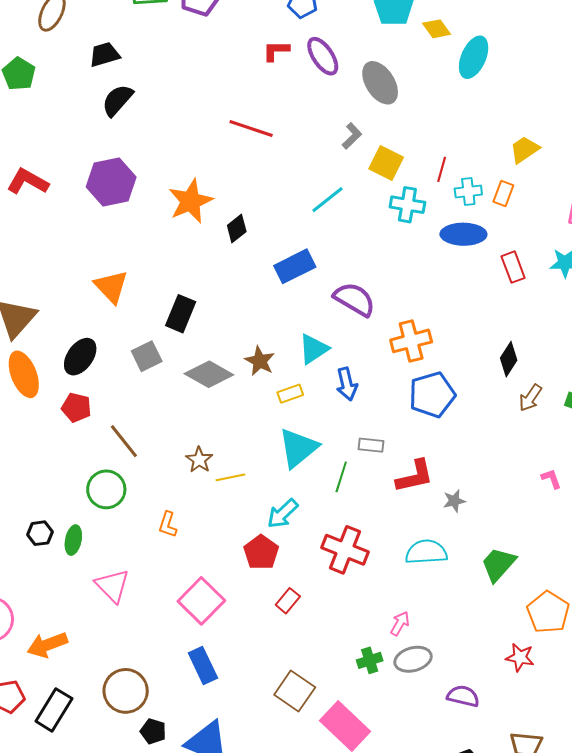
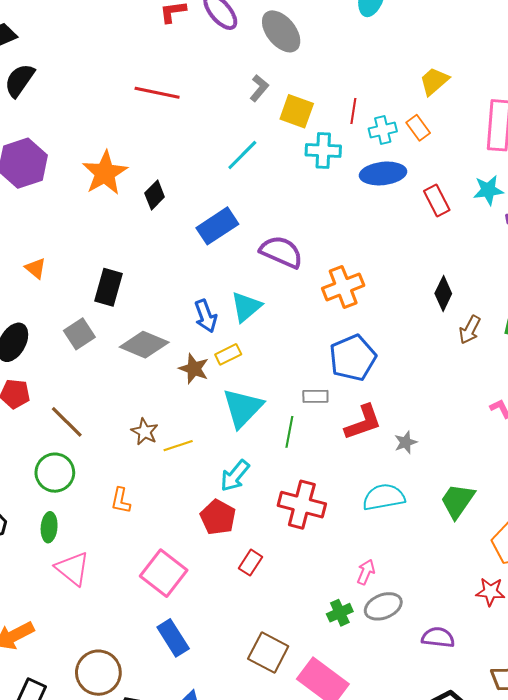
orange rectangle: (503, 193) -> (418, 128), turned -50
orange triangle: (111, 287) -> (36, 268), size x0.6
brown star: (260, 361) -> (194, 369), moved
blue arrow: (347, 384) -> (206, 316), moved
blue pentagon: (432, 395) -> (353, 358), moved
green ellipse: (73, 540) -> (49, 527), moved

